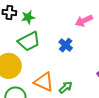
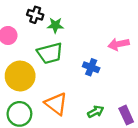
blue cross: (66, 45) -> (91, 67), turned -32
green arrow: (66, 87) -> (96, 112), moved

